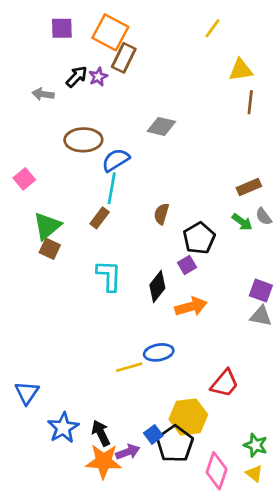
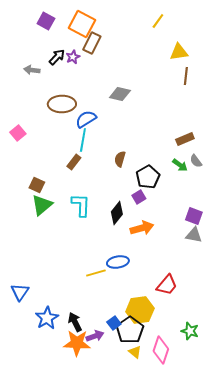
purple square: (62, 28) -> (46, 21), turned 30
green triangle: (47, 226) -> (42, 205), moved
yellow triangle: (254, 473) -> (135, 352), moved

